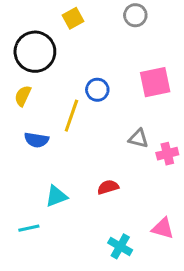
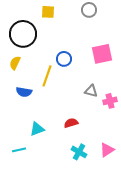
yellow square: (73, 18) -> (48, 12), turned 32
pink triangle: (163, 228) -> (107, 150), turned -49
cyan cross: (120, 246) -> (79, 152), moved

